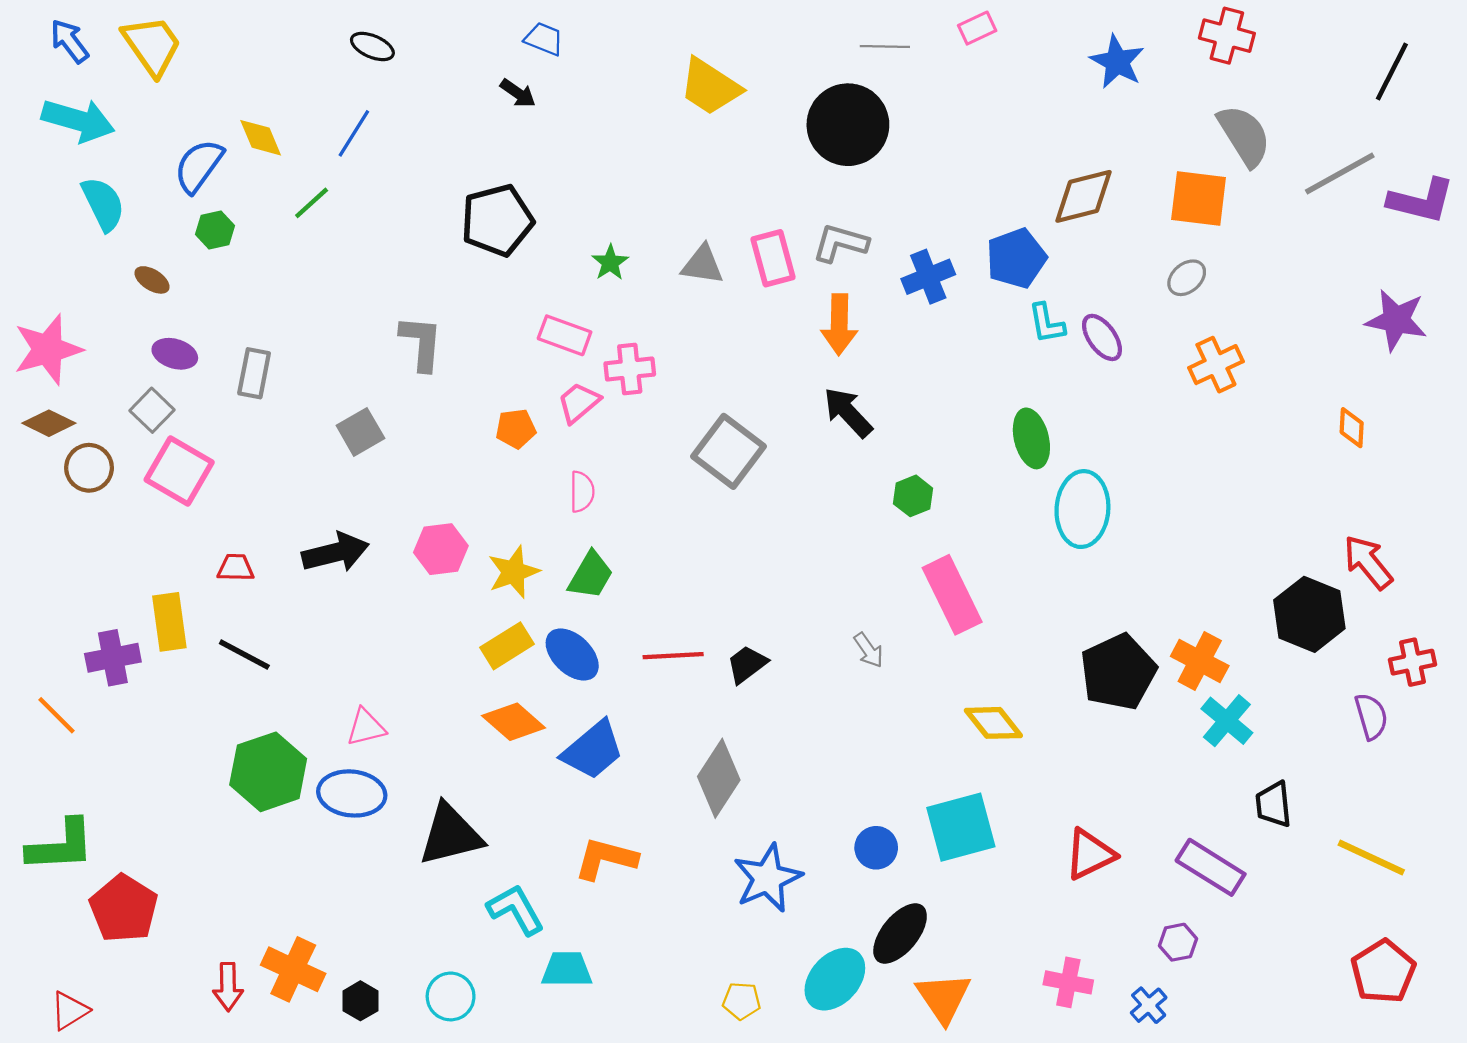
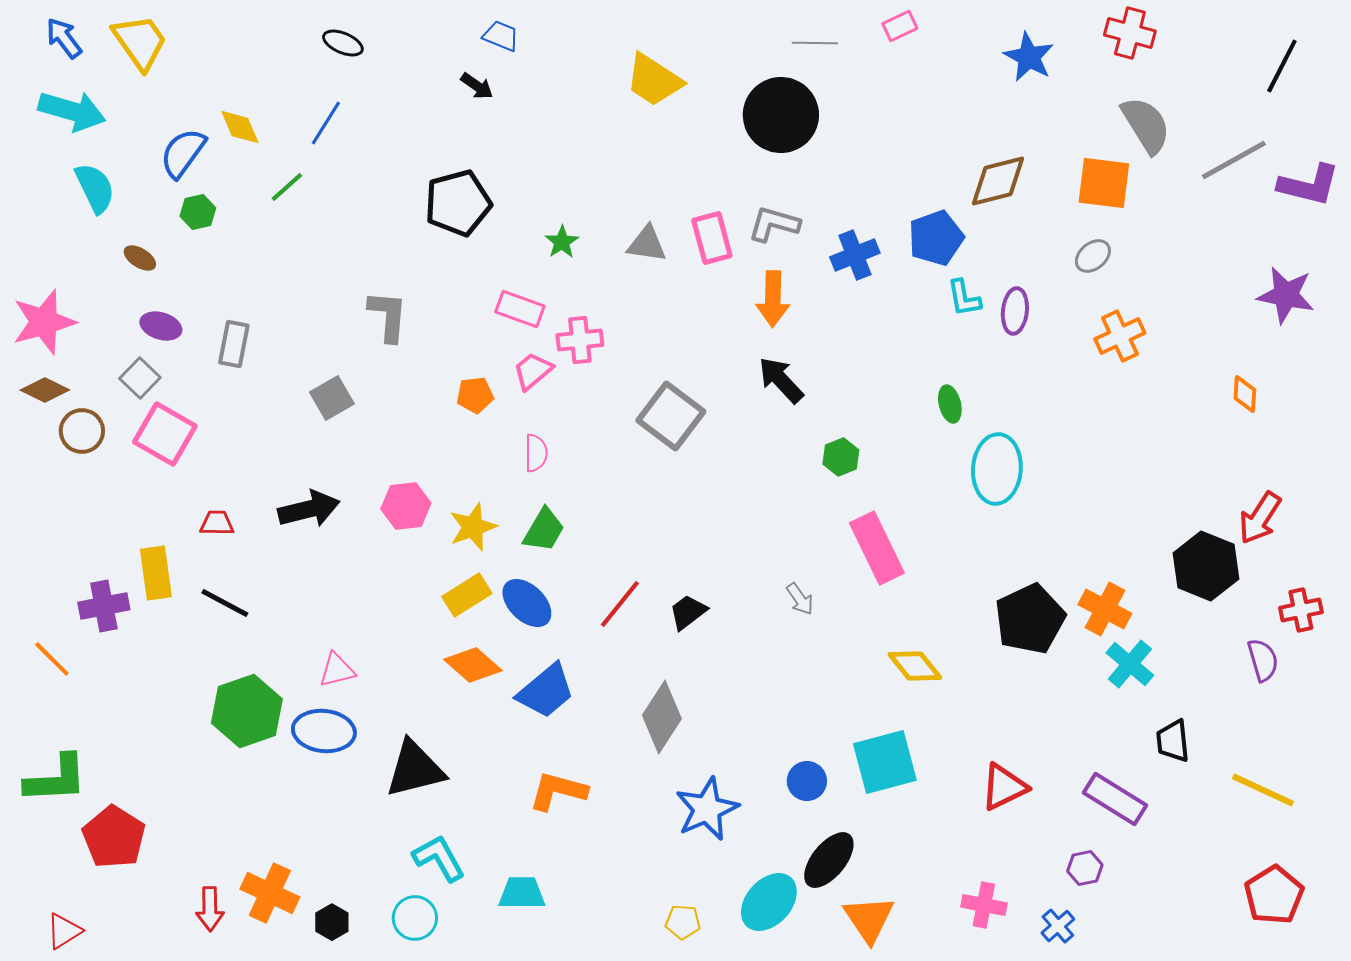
purple ellipse: (1102, 337) -> (1015, 311), turned 42
green ellipse: (1031, 438) -> (950, 404), size x0.7
red arrow: (1368, 562) -> (1260, 518), turned -108
red line: (673, 656) -> (620, 604), turned -48
cyan L-shape: (516, 910) -> (439, 858), moved

